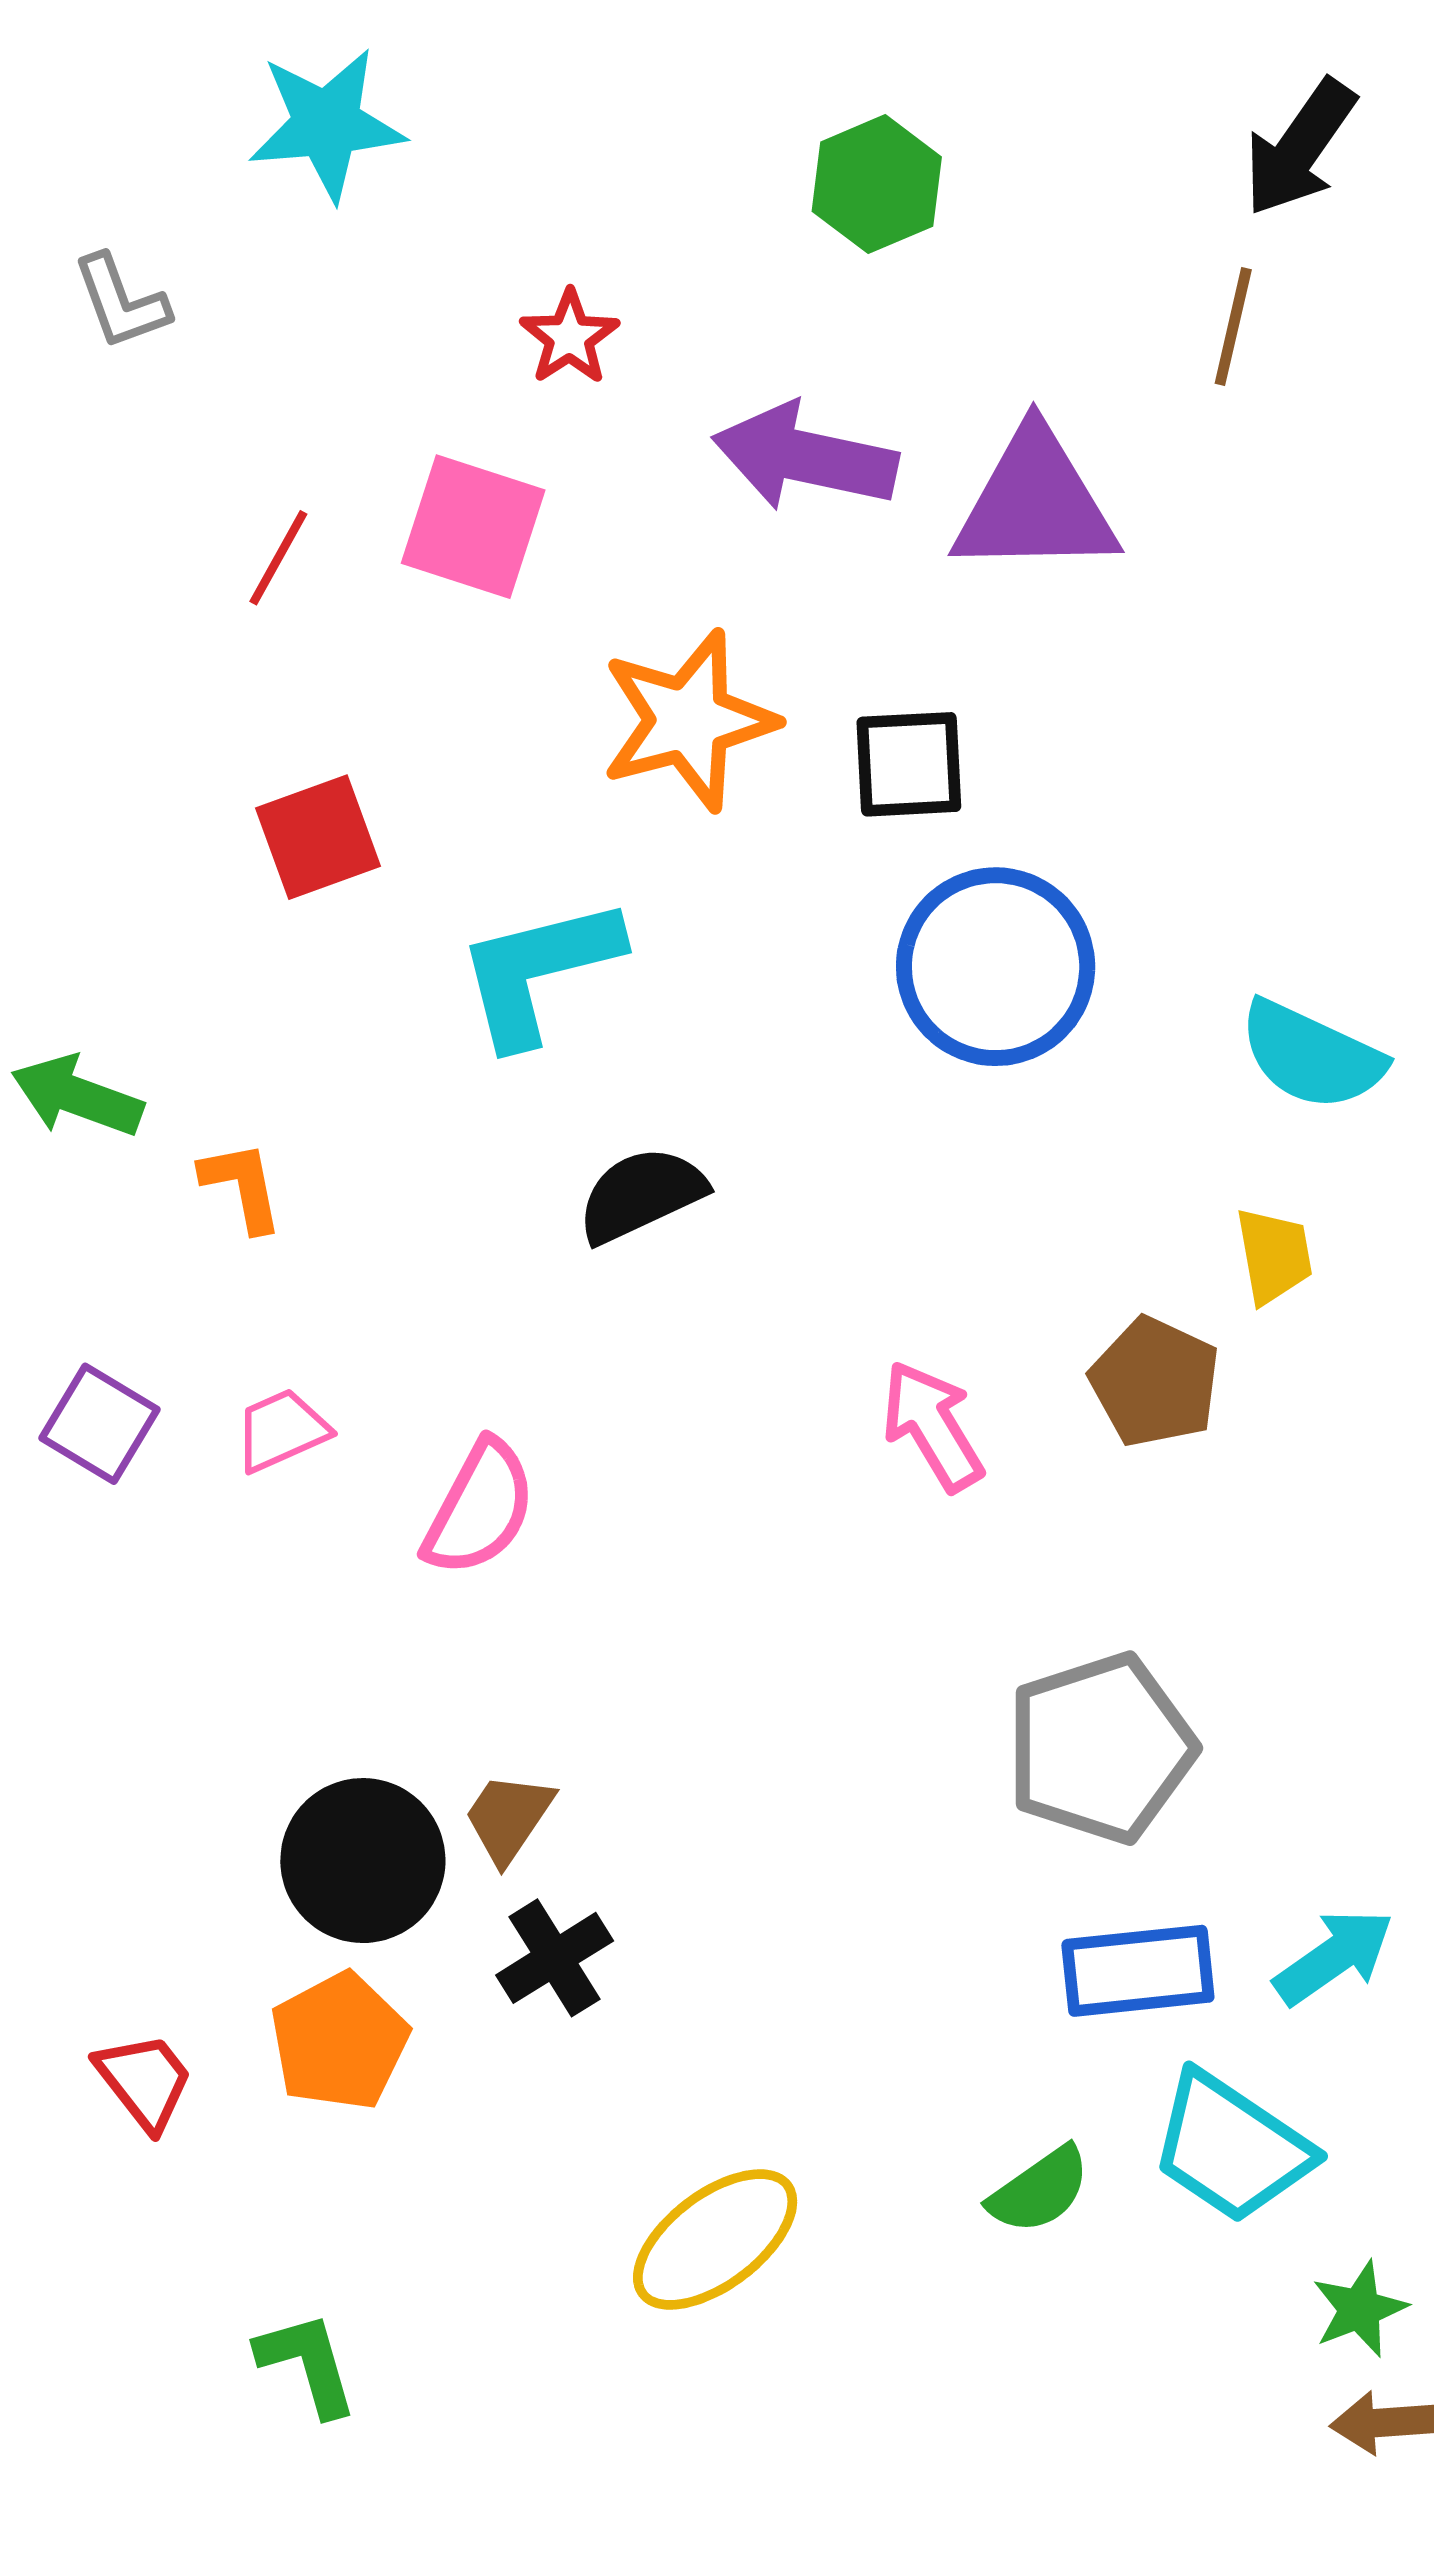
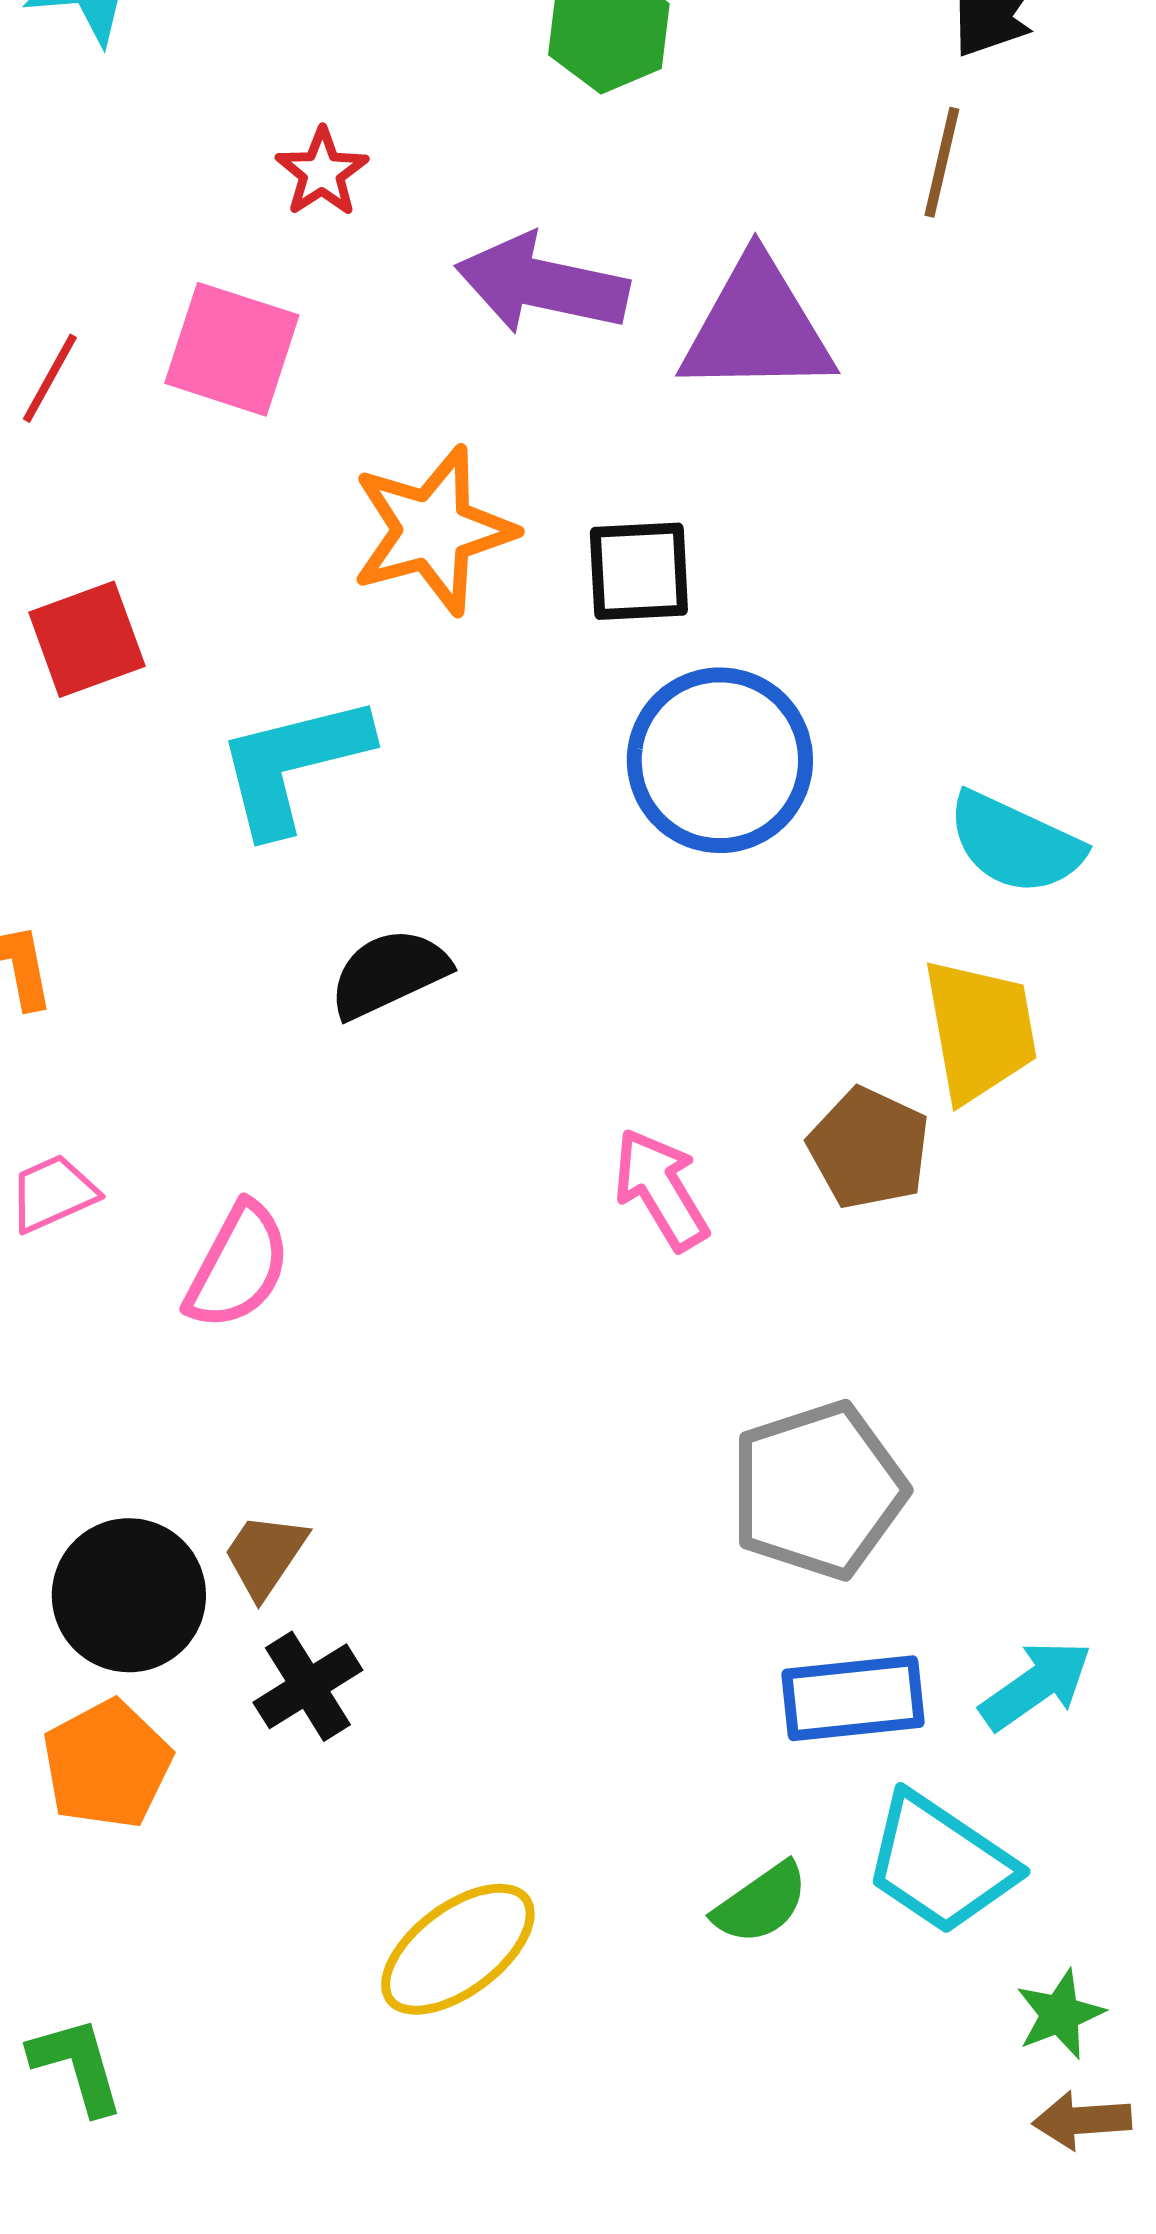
yellow trapezoid: (1274, 1256) -> (980, 1030), size x1.6

